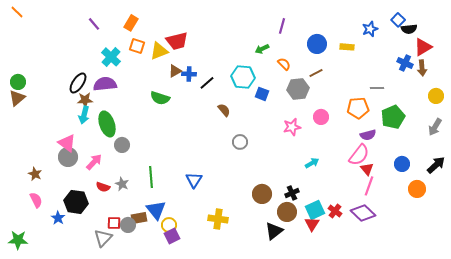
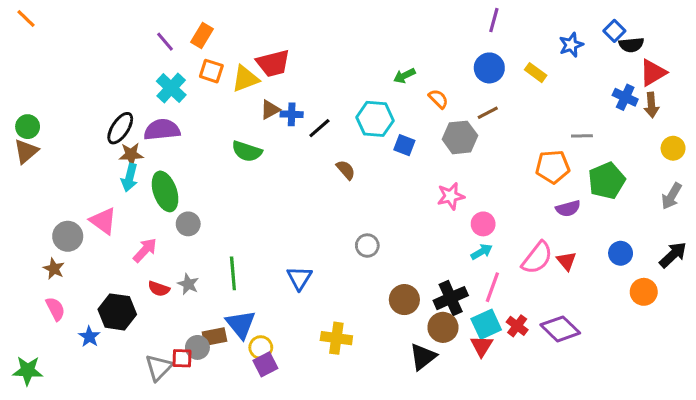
purple line: (94, 24) -> (165, 42), moved
purple line: (282, 26) -> (494, 20), moved
yellow rectangle: (347, 47) -> (536, 73), turned 32
pink circle: (321, 117) -> (483, 224), moved
gray circle: (240, 142) -> (367, 246), moved
pink semicircle: (359, 155) -> (537, 258), moved
gray circle: (68, 157) -> (68, 236), moved
pink line: (369, 186) -> (492, 287), moved
black cross: (292, 193) -> (451, 298), size x1.5
red square: (114, 223) -> (182, 358), moved

